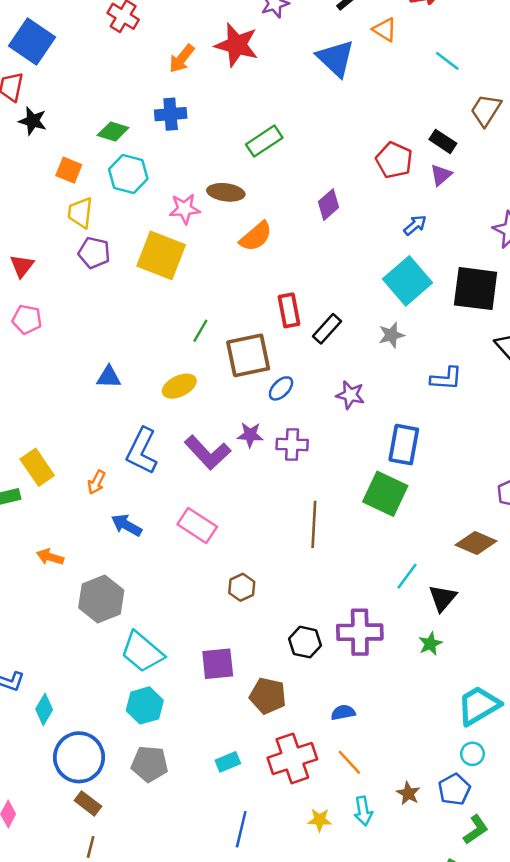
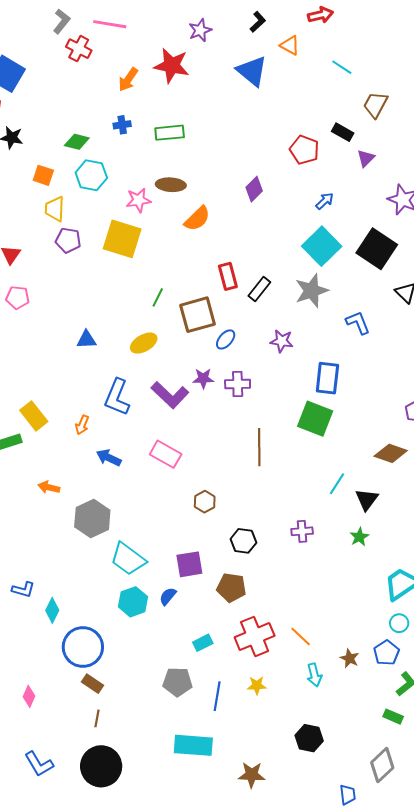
blue cross: (171, 114) -> (122, 125), size x0.7
green rectangle: (264, 141) -> (170, 133), moved, turned 32
purple triangle: (441, 175) -> (366, 158), moved
black square: (476, 289) -> (377, 249), turned 30
gray star: (391, 335) -> (312, 291), size x1.6
blue L-shape: (446, 379) -> (358, 323), turned -112
purple cross: (360, 632) -> (302, 531), size x0.6
black hexagon: (305, 642) -> (243, 541), moved
blue semicircle: (343, 712) -> (168, 596), moved, turned -36
gray pentagon: (150, 764) -> (177, 682), moved
yellow star: (320, 820) -> (257, 685), moved

